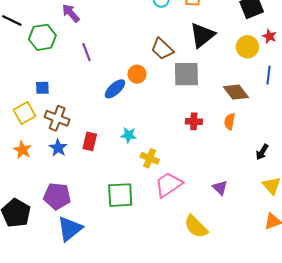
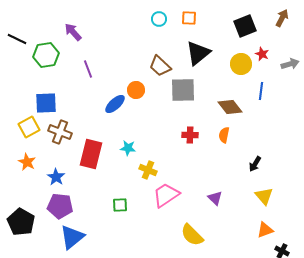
blue square: (42, 88) -> (46, 103), size x1.6
red rectangle: (90, 141) -> (91, 154), size x1.6
blue star: (58, 148) -> (56, 177), moved
green square: (120, 195) -> (120, 205), size x0.6

